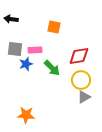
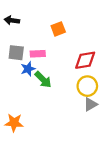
orange square: (54, 27) -> (58, 29), turned -32
green arrow: (52, 68) -> (43, 80), moved
orange star: (26, 115) -> (14, 123), moved

